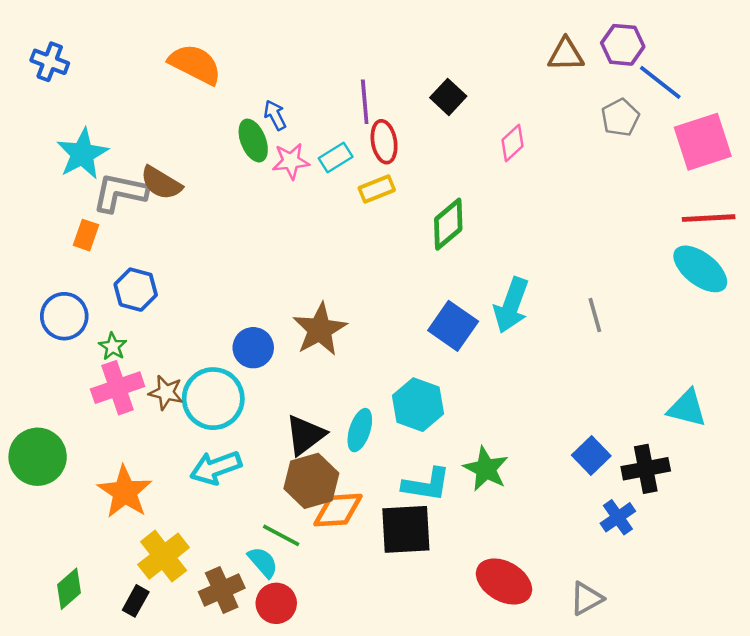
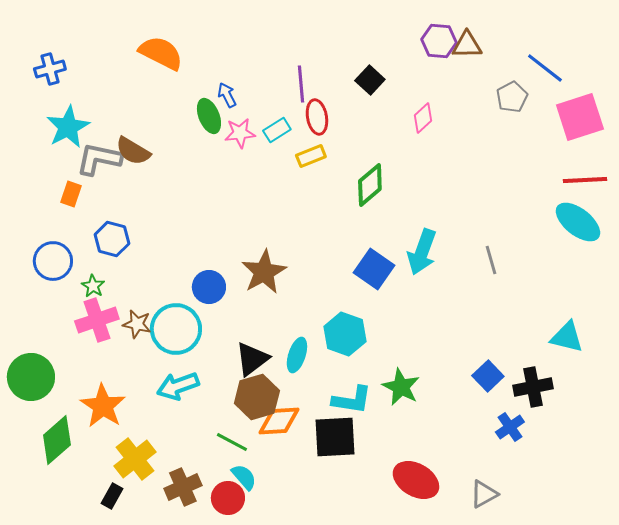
purple hexagon: (623, 45) -> (439, 41), moved
blue cross: (50, 62) -> (50, 69), moved, turned -36
cyan semicircle: (263, 562) -> (244, 477), moved
green diamond: (69, 589) -> (57, 440), moved, size x1.4

